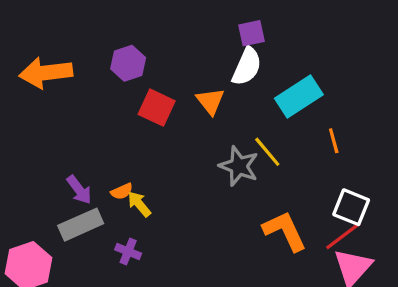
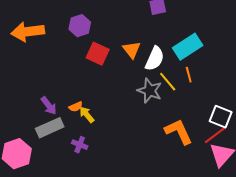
white semicircle: (247, 66) -> (155, 59), moved
orange line: (334, 141) -> (189, 75), moved

